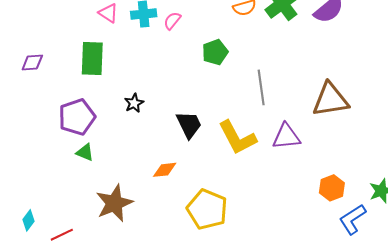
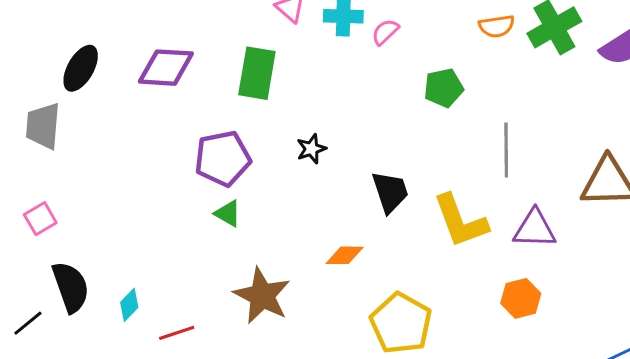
purple diamond: (32, 63) -> (166, 68), size x1.6
orange hexagon: (332, 188) -> (521, 298), moved
brown star: (114, 203) -> (262, 296), turned -30

